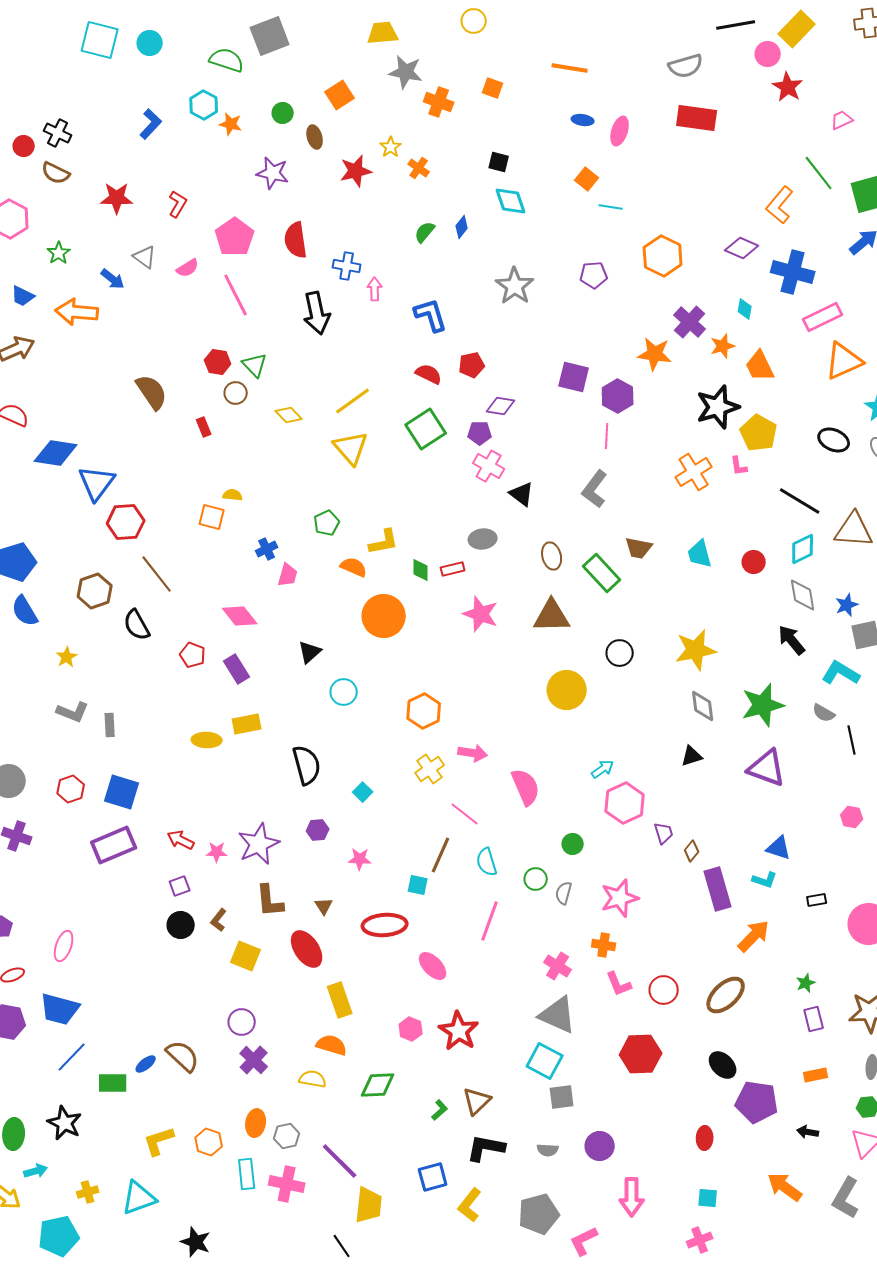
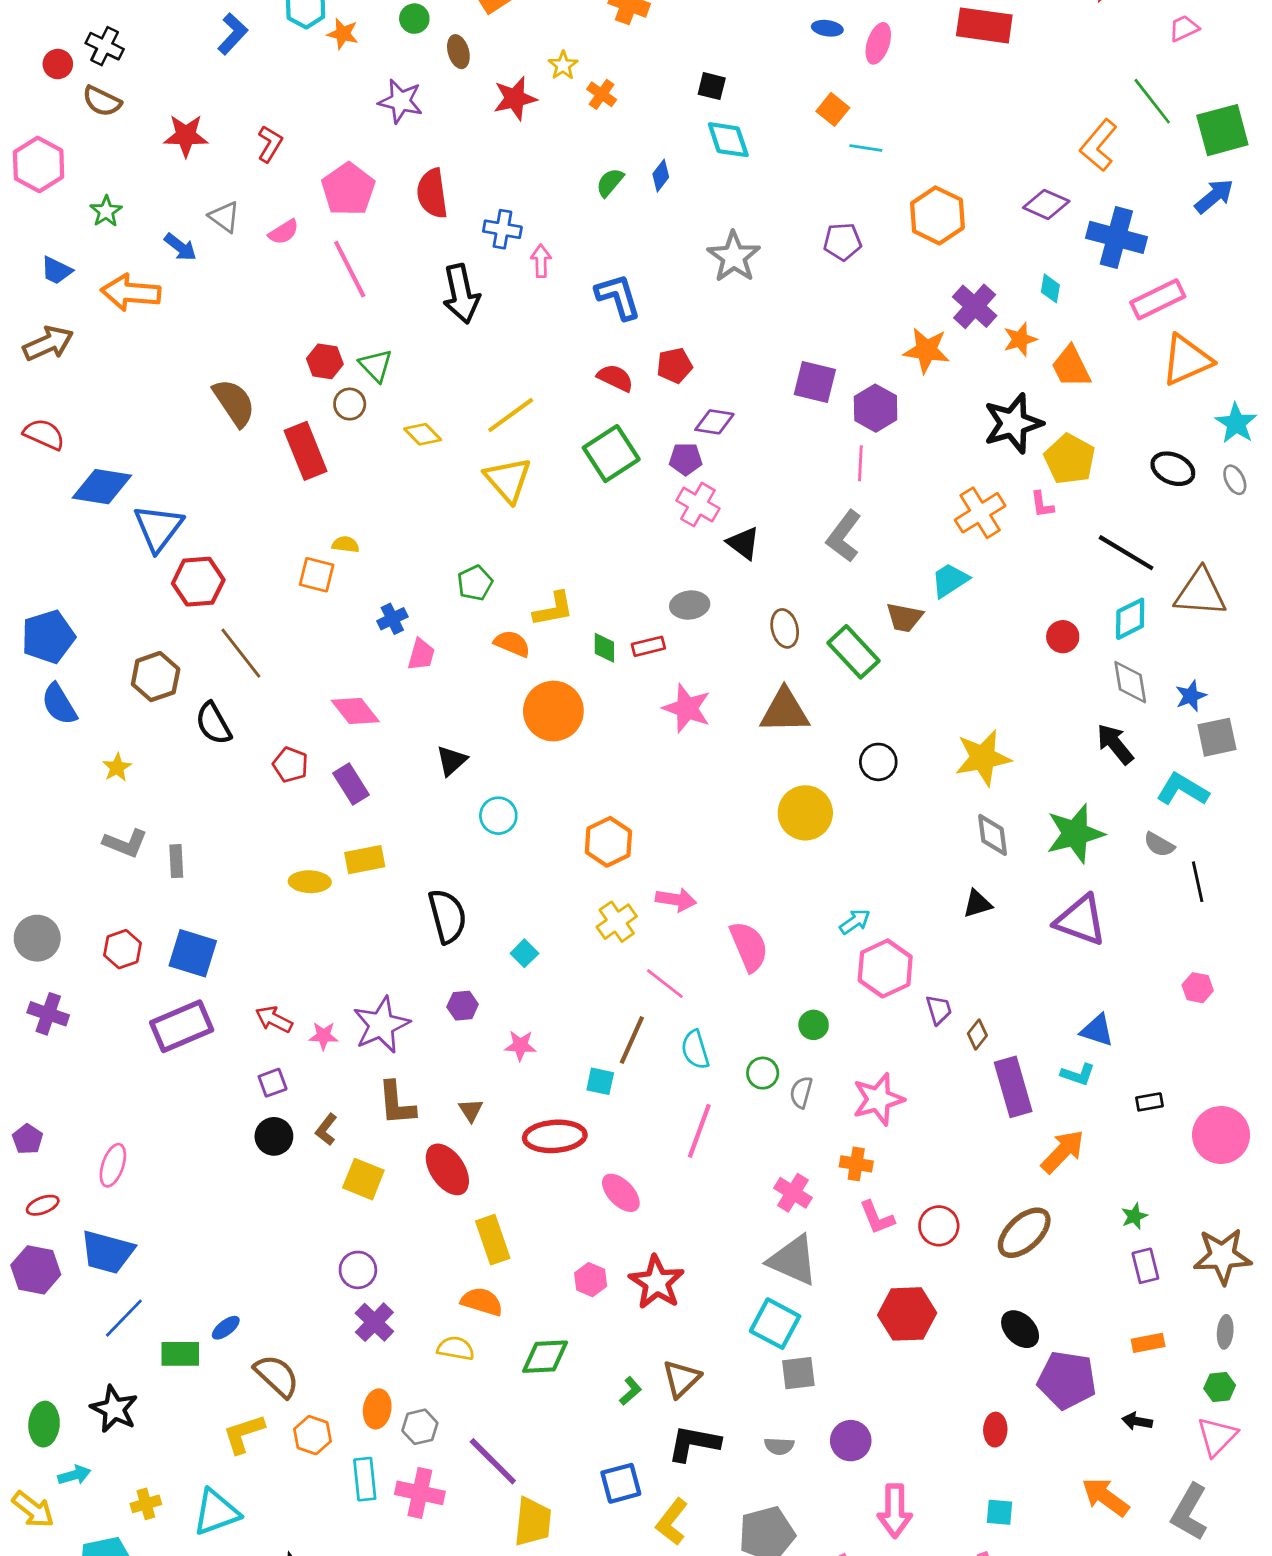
red rectangle: (204, 427) -> (306, 451), size x2.0
cyan trapezoid: (700, 554) -> (950, 580), moved, turned 72
brown semicircle: (183, 1056) -> (277, 1376), moved

